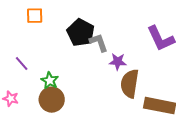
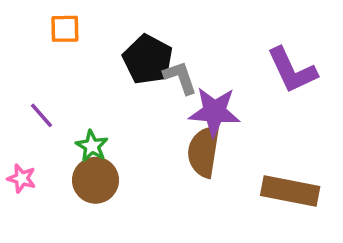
purple star: (118, 62) -> (214, 112), size x1.6
brown semicircle: (130, 84) -> (204, 151), moved

